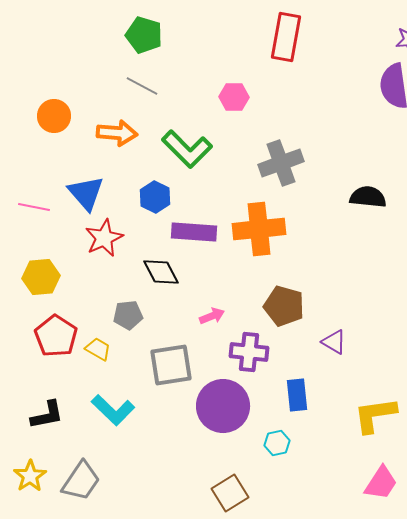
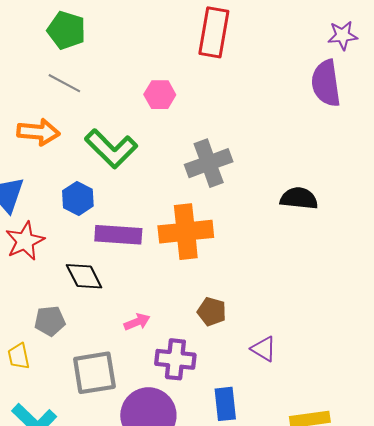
brown pentagon: (284, 306) -> (212, 312), size x0.7
yellow trapezoid: (98, 349) -> (19, 356), turned -132

